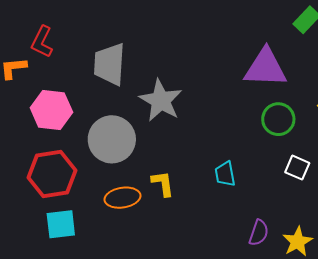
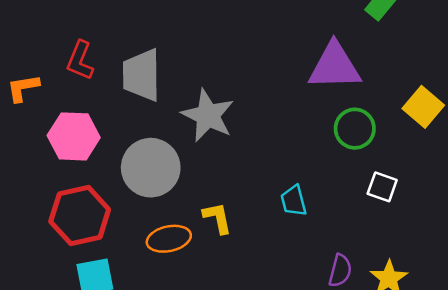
red L-shape: (42, 42) -> (80, 60), moved

